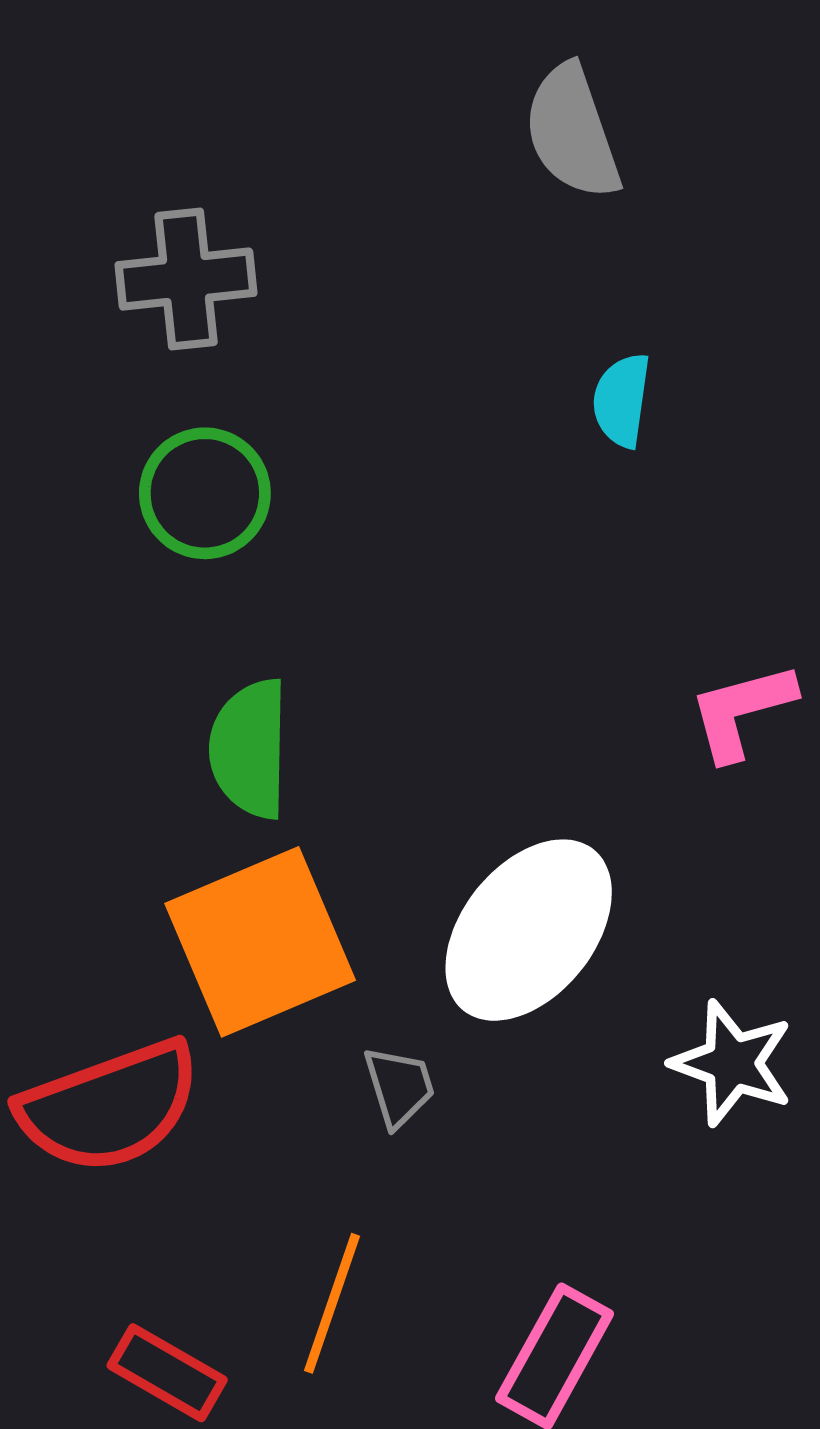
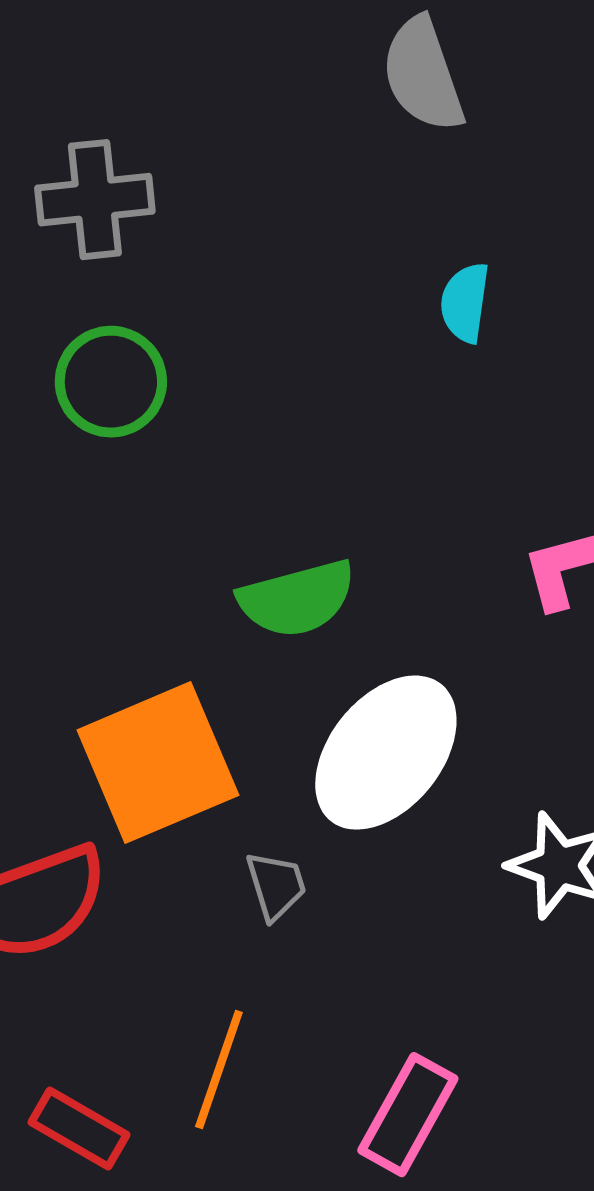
green semicircle: (250, 749) -> (297, 599), moved, turned -106

